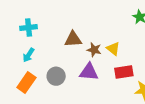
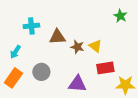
cyan cross: (29, 28) -> (31, 26), moved
purple triangle: (89, 72) -> (77, 84), moved

